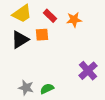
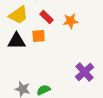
black triangle: (20, 40) -> (17, 41), turned 30

